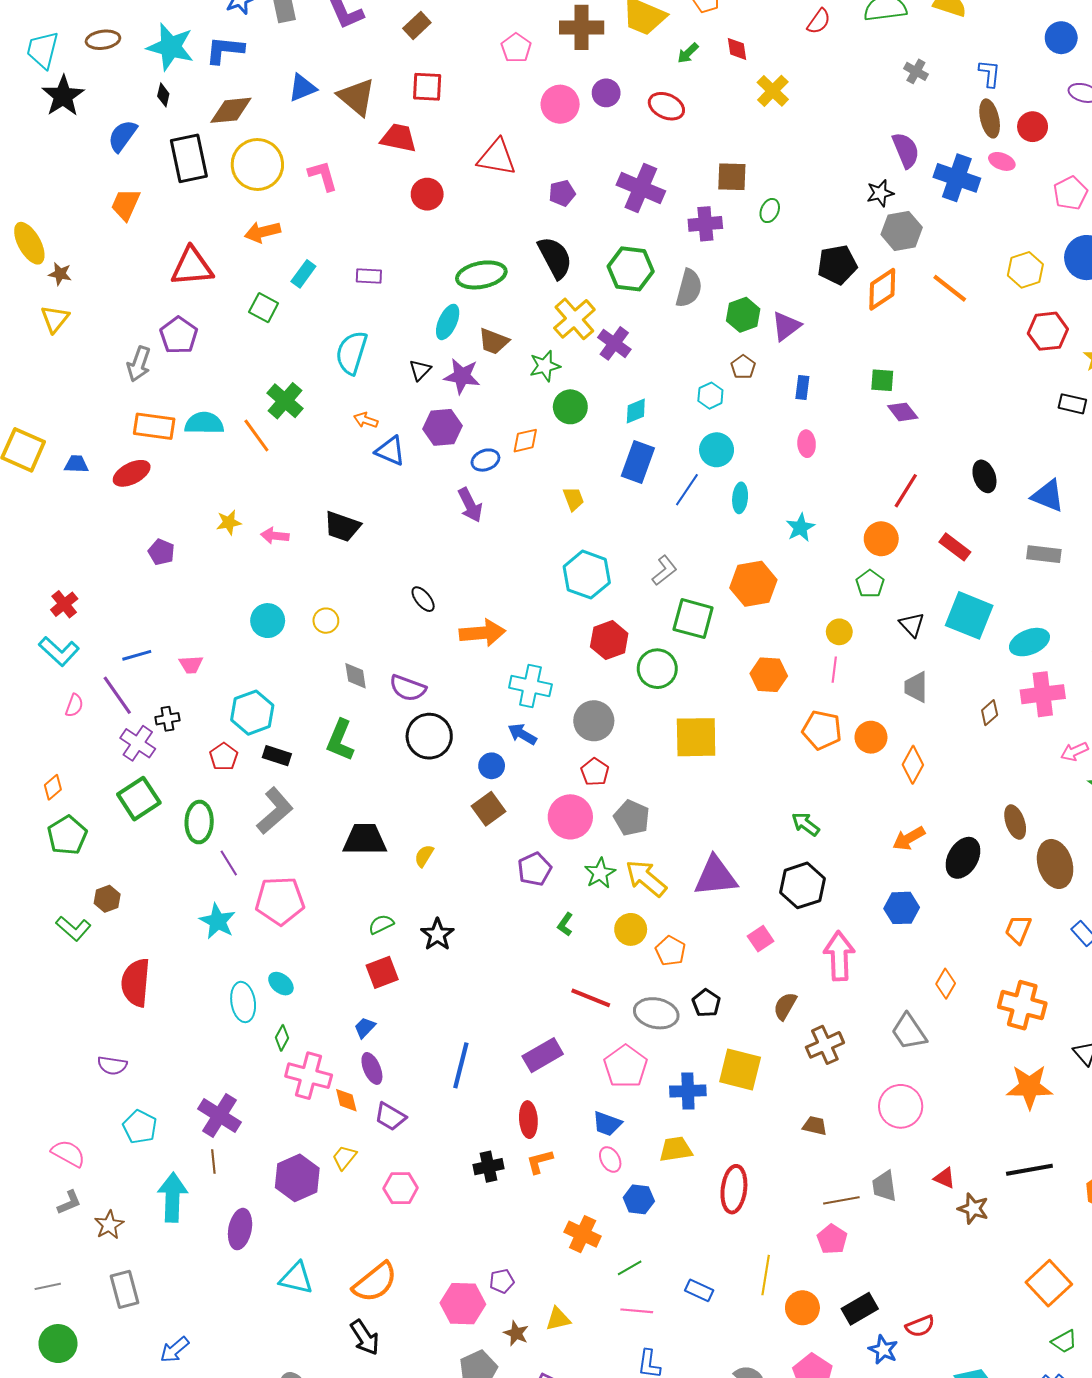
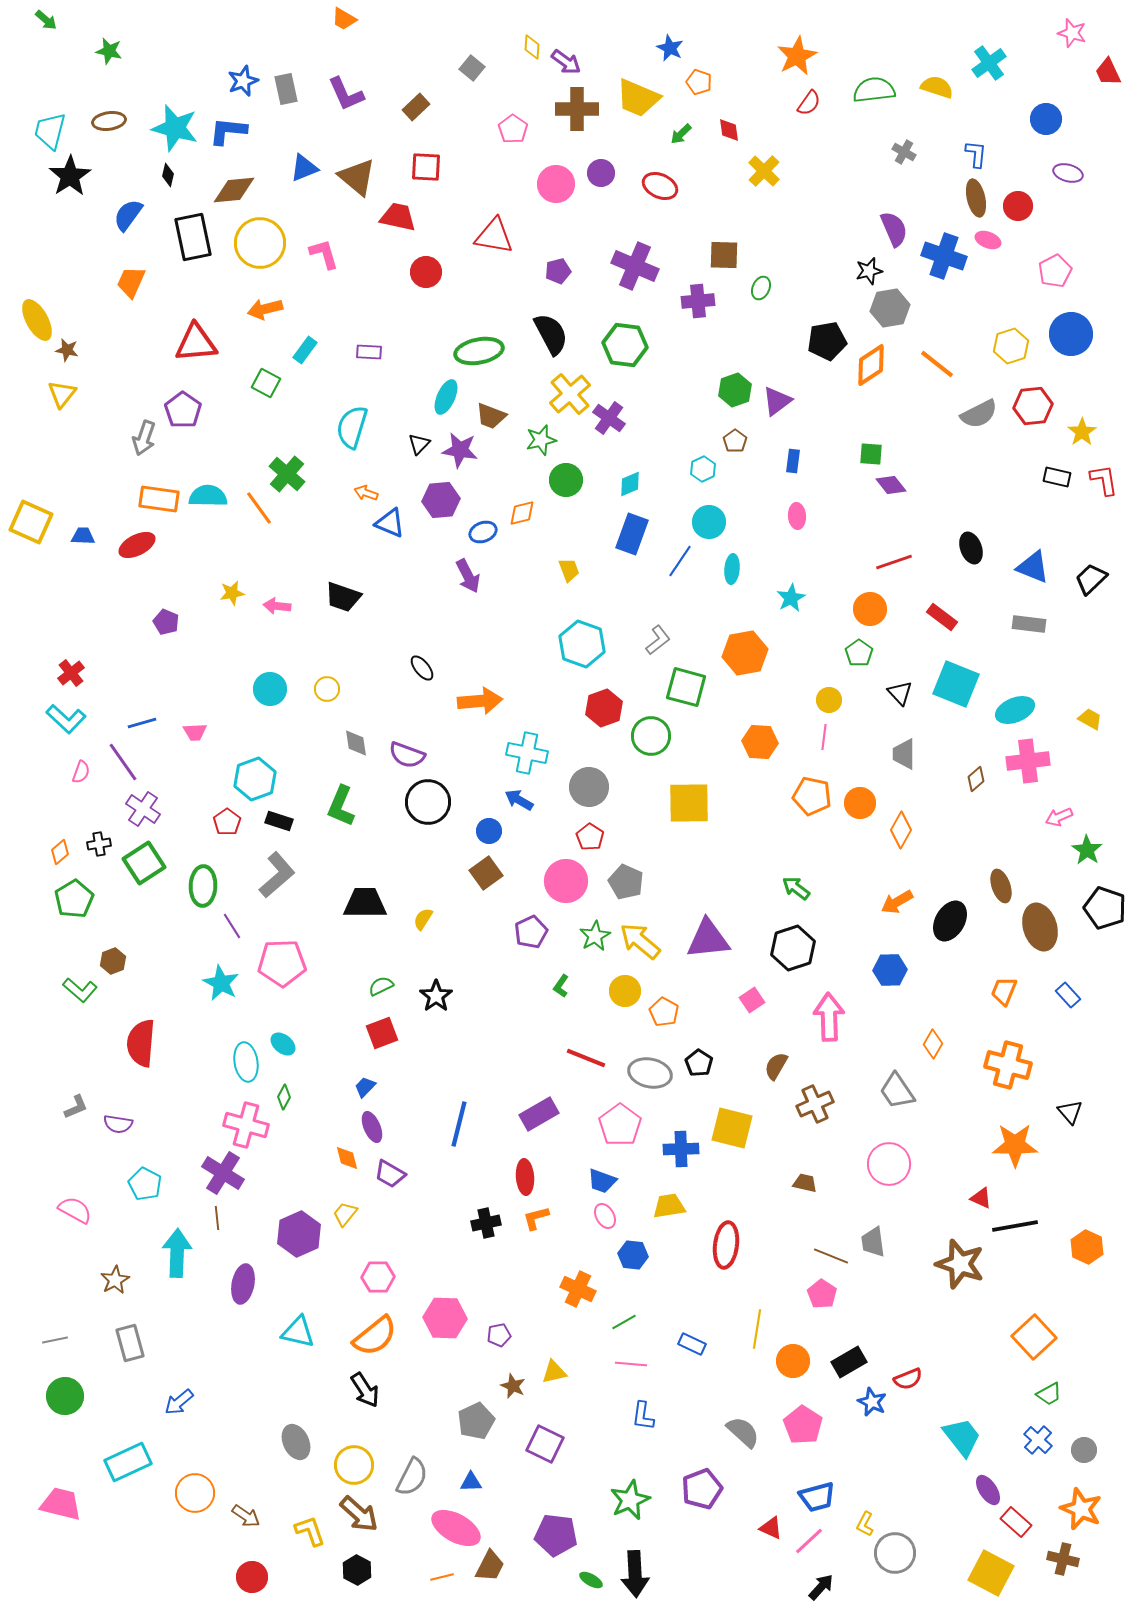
gray semicircle: (689, 288) -> (979, 414), moved, turned 48
red line: (906, 491) -> (894, 562), turned 39
black cross: (167, 719) -> (99, 844), moved
pink cross: (309, 1076) -> (246, 1125), moved
red triangle: (945, 1178) -> (981, 1198), moved
pink hexagon: (401, 1188) -> (378, 1277), moved
brown line: (841, 1200) -> (831, 1256), turned 32
gray L-shape: (69, 1202) -> (76, 1107), moved
brown star: (973, 1209) -> (960, 1264), size x1.6
pink hexagon: (463, 1304) -> (445, 1318), moved

